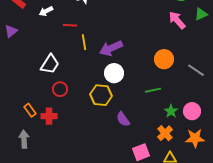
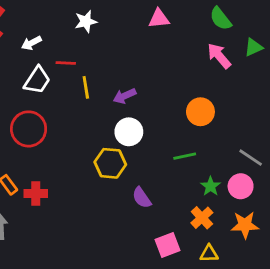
purple arrow: (111, 48) -> (125, 96), size x0.7
white trapezoid: (50, 64) -> (37, 80), moved
gray line: (196, 70) -> (251, 158), moved
red circle: (60, 89) -> (29, 129), moved, size x1.6

